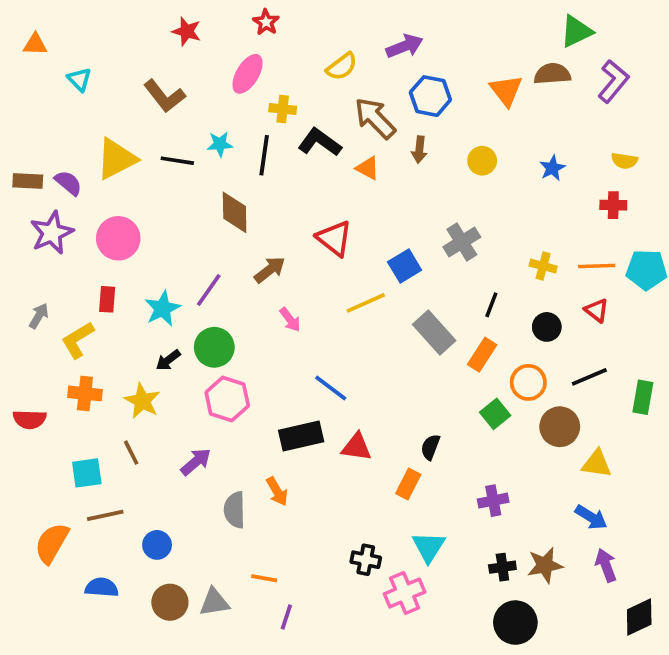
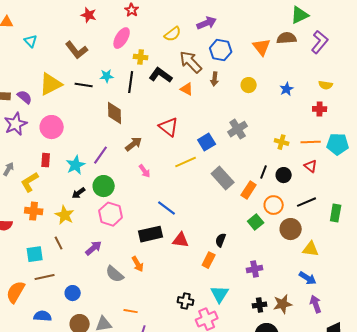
black line: (491, 305) -> (264, 172), moved
gray semicircle: (235, 510) -> (115, 274), turned -48

